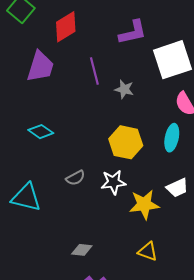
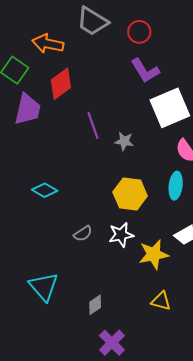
purple L-shape: (133, 32) -> (145, 71), moved, turned 76
purple trapezoid: (40, 67) -> (28, 109), moved
cyan triangle: (26, 197) -> (44, 287), moved, turned 40
gray diamond: (82, 250) -> (95, 305), turned -35

